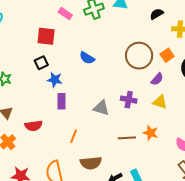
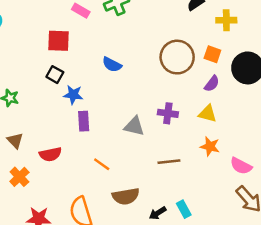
orange square: (167, 55) -> (212, 54), turned -32
black square: (41, 63) -> (55, 75), turned -32
purple semicircle: (157, 79) -> (212, 84), moved
orange star: (151, 133) -> (210, 146), moved
orange line: (74, 136) -> (102, 164), turned -72

